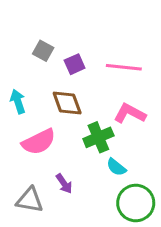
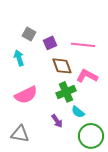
cyan arrow: (18, 101) -> (19, 58), moved
brown diamond: (67, 103) -> (62, 66), moved
purple arrow: (64, 184) -> (57, 121), moved

